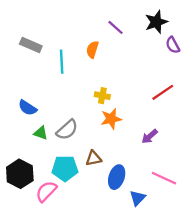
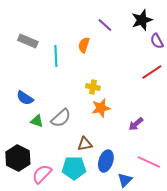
red line: (163, 92) -> (152, 72), moved
cyan pentagon: (65, 168) -> (74, 168), moved

